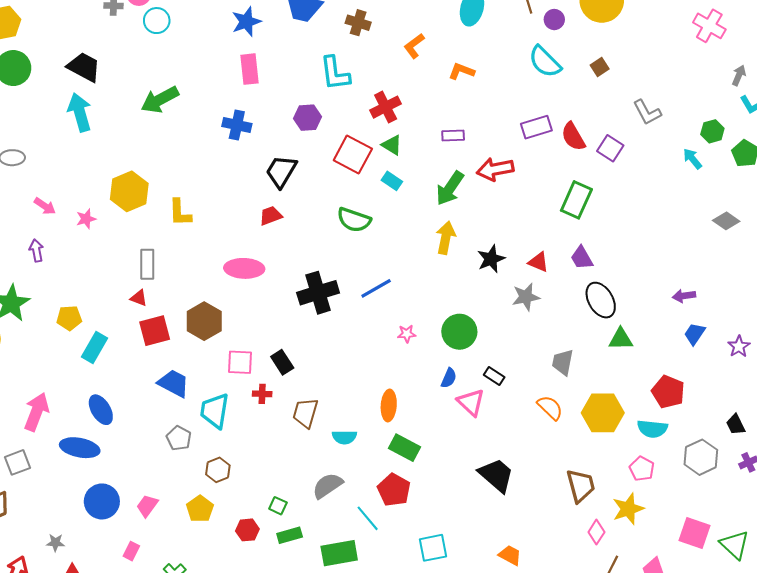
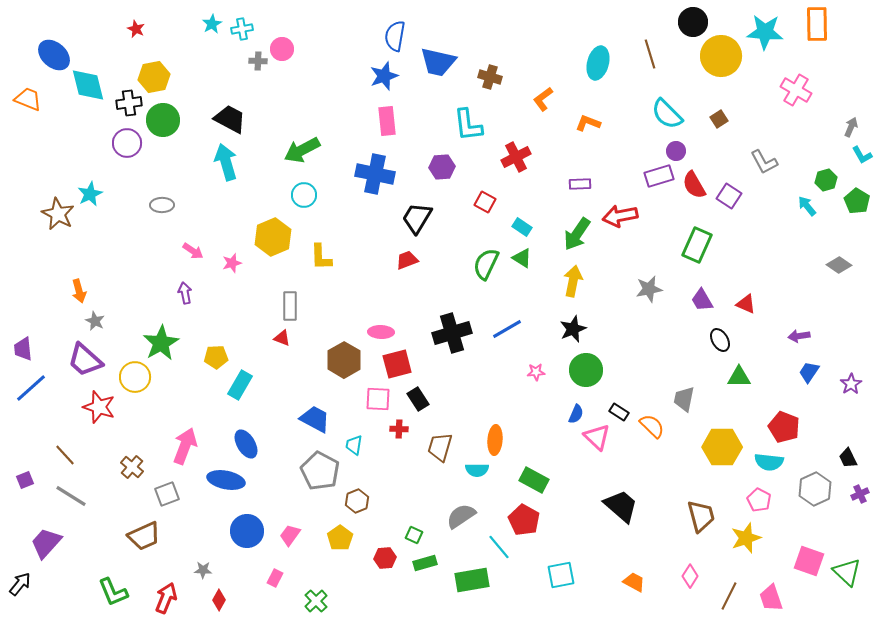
purple circle: (554, 20) -> (676, 151), moved
cyan circle: (157, 21) -> (304, 195), moved
pink cross: (709, 26) -> (796, 90), moved
blue cross: (237, 125) -> (375, 174), size x1.4
green triangle: (392, 145) -> (522, 258), moved
red square: (353, 154) -> (485, 202), size x0.6
green semicircle: (354, 220) -> (486, 264), turned 96
black star: (491, 259) -> (573, 329), moved
red triangle: (538, 262) -> (746, 304), moved
pink ellipse: (244, 268) -> (381, 332), moved, size x0.7
gray star: (526, 297) -> (649, 289), moved
black ellipse: (601, 300) -> (720, 340), size x0.7
red square: (155, 331) -> (397, 364), moved
orange ellipse: (389, 405) -> (495, 440), moved
orange semicircle: (550, 408) -> (652, 426), moved
cyan trapezoid: (215, 411) -> (354, 445), size x0.6
gray pentagon: (179, 438) -> (320, 471), size x1.6
pink diamond: (596, 532) -> (690, 576), moved

